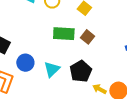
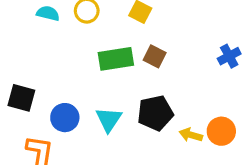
black pentagon: (81, 71) -> (155, 113), turned 30

